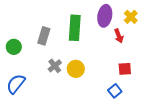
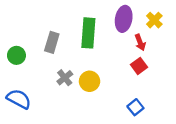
red square: (125, 69) -> (139, 66), moved, turned -32
blue semicircle: (16, 84) -> (19, 99), turned 80

